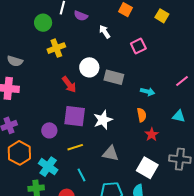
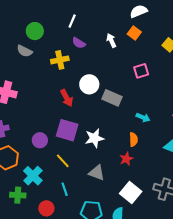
purple semicircle: (81, 16) -> (79, 43), moved
green circle: (43, 23) -> (35, 31), moved
white arrow: (105, 32) -> (111, 40), moved
gray semicircle: (15, 61) -> (25, 51), moved
red star: (152, 134) -> (126, 159), moved
yellow line: (75, 147) -> (63, 161), turned 56

